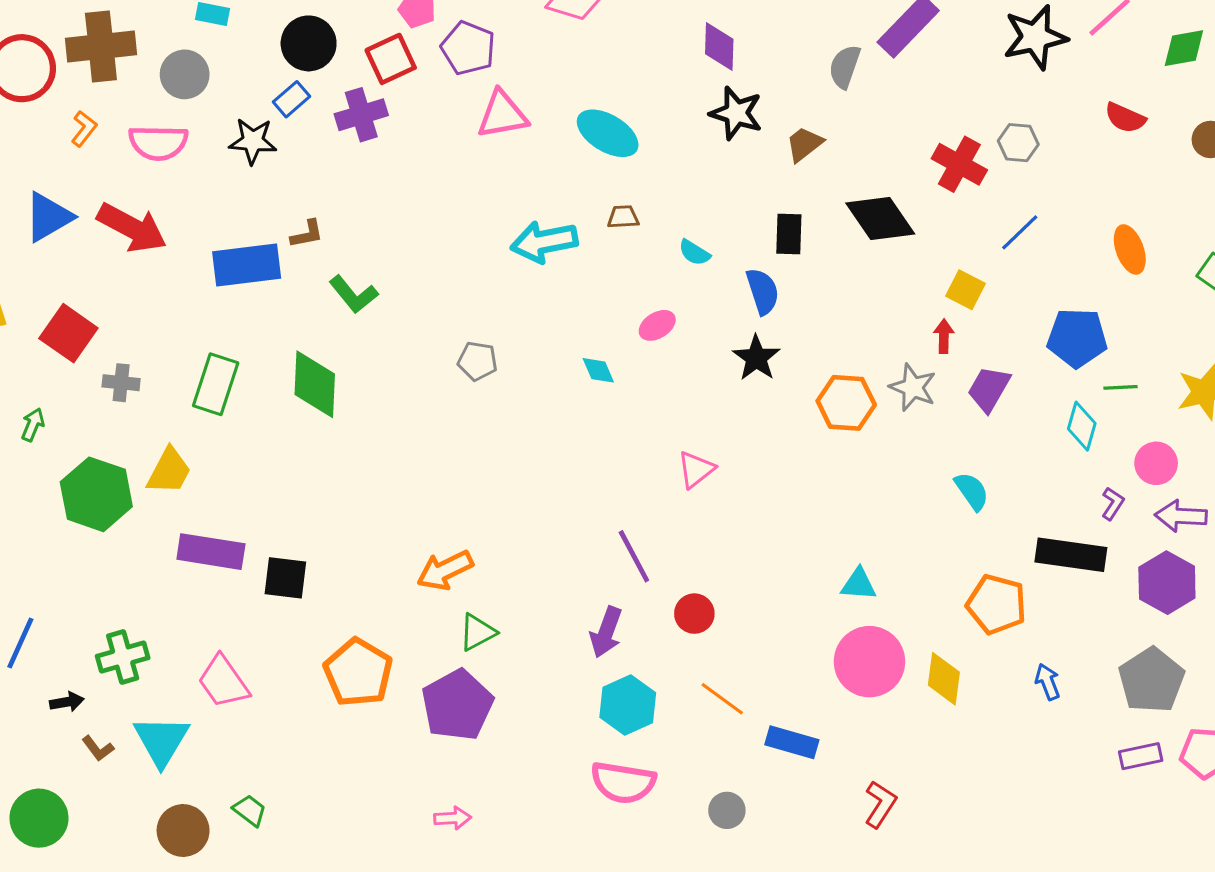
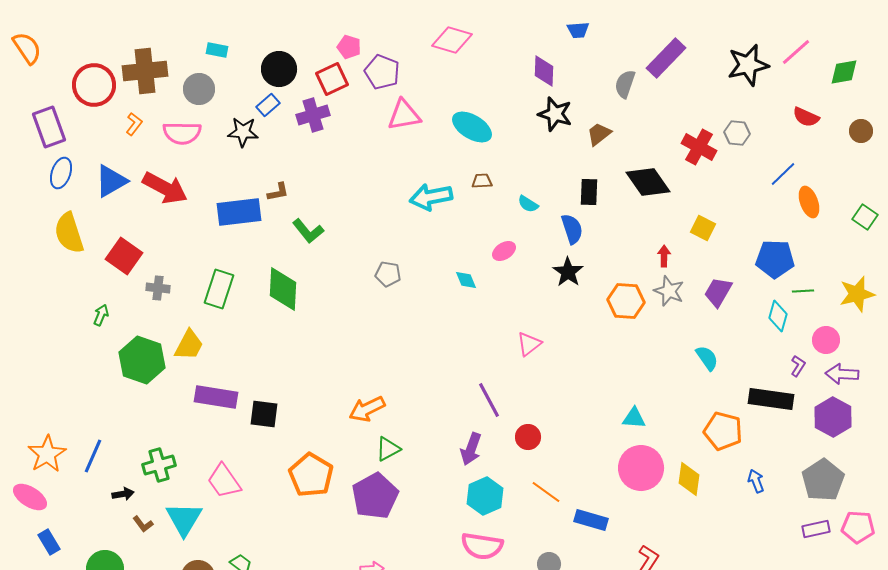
blue line: (1020, 232) -> (783, 174), moved
red arrow: (944, 336) -> (664, 256), moved

